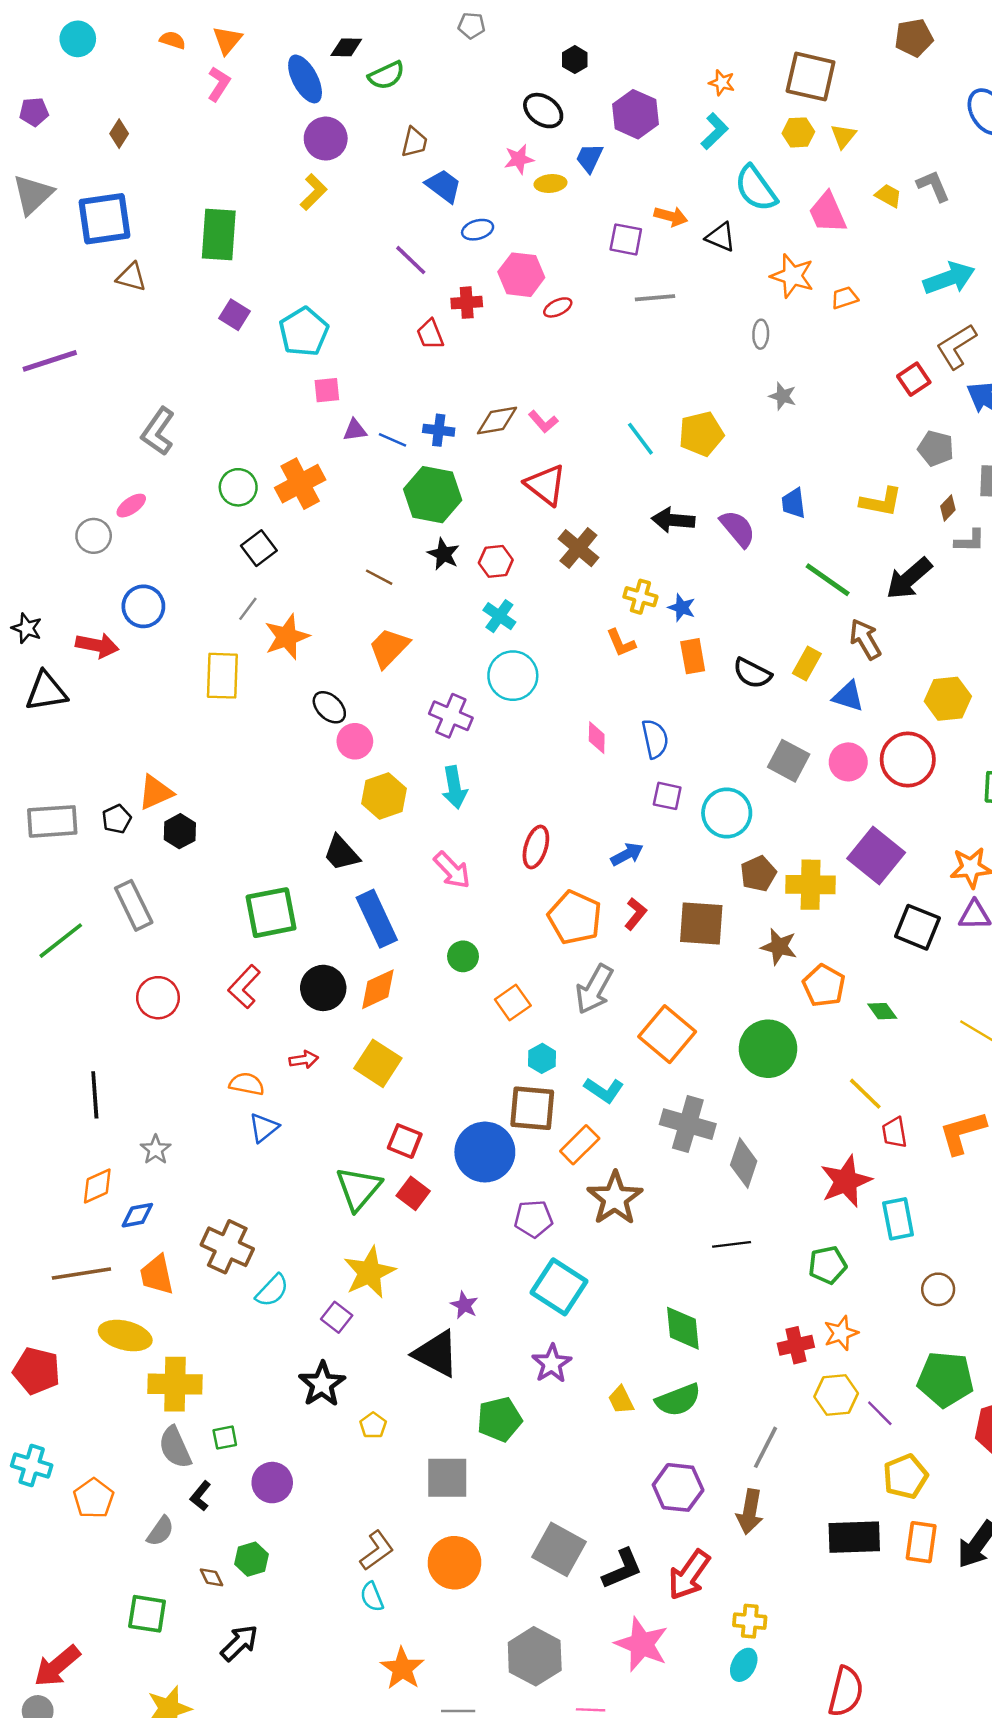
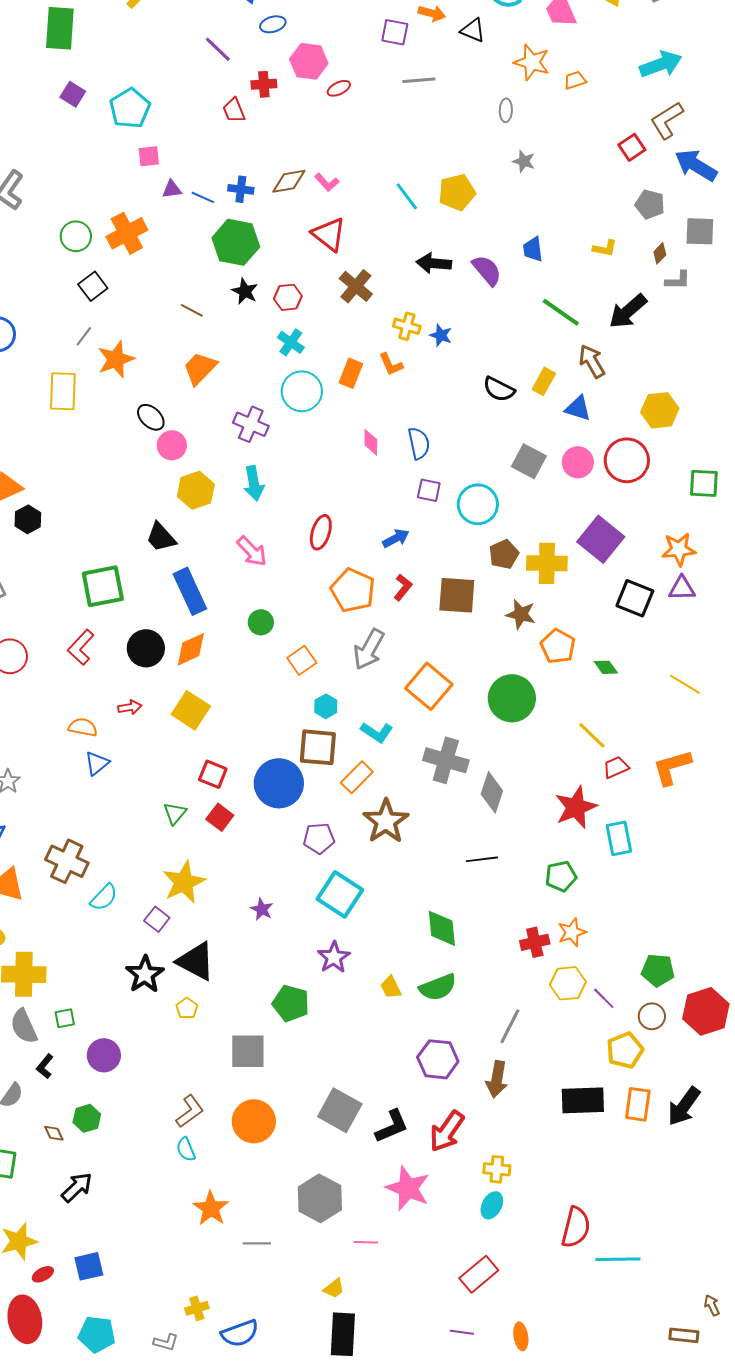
yellow L-shape: (881, 502) -> (605, 248), size x0.7
orange rectangle: (693, 656) -> (351, 373), moved, turned 32
red trapezoid: (894, 1133) -> (616, 767), turned 76
green triangle: (358, 1188) -> (175, 813), size x0.6
brown circle: (938, 1289) -> (652, 1016), moved
black triangle: (436, 1354) -> (196, 961), moved
green pentagon: (945, 1379) -> (658, 970), size x0.7
green pentagon: (499, 1419) -> (291, 1003), turned 30

